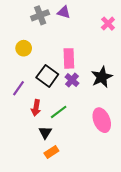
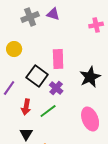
pink cross: (108, 24) -> (96, 25), turned 32
purple cross: (72, 80) -> (56, 88), moved
black triangle: (45, 132) -> (26, 134), moved

